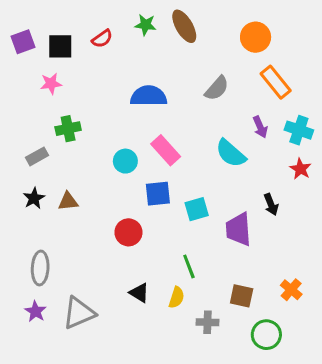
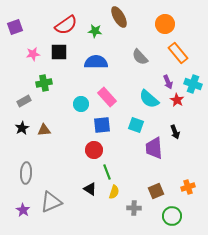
green star: (146, 25) -> (95, 31), moved
red semicircle: (102, 39) -> (66, 25), size x1.6
black square: (60, 46) -> (59, 52), moved
gray semicircle: (217, 88) -> (140, 57), turned 96
red star: (300, 169) -> (177, 100), moved
cyan square: (197, 209) -> (136, 125), moved, turned 35
red circle: (128, 232) -> (94, 150), moved
green line: (189, 266) -> (107, 172), moved
orange cross: (291, 290) -> (188, 187), turned 32
brown square: (242, 296) -> (156, 191), turned -35
purple star: (35, 311) -> (23, 210), moved

